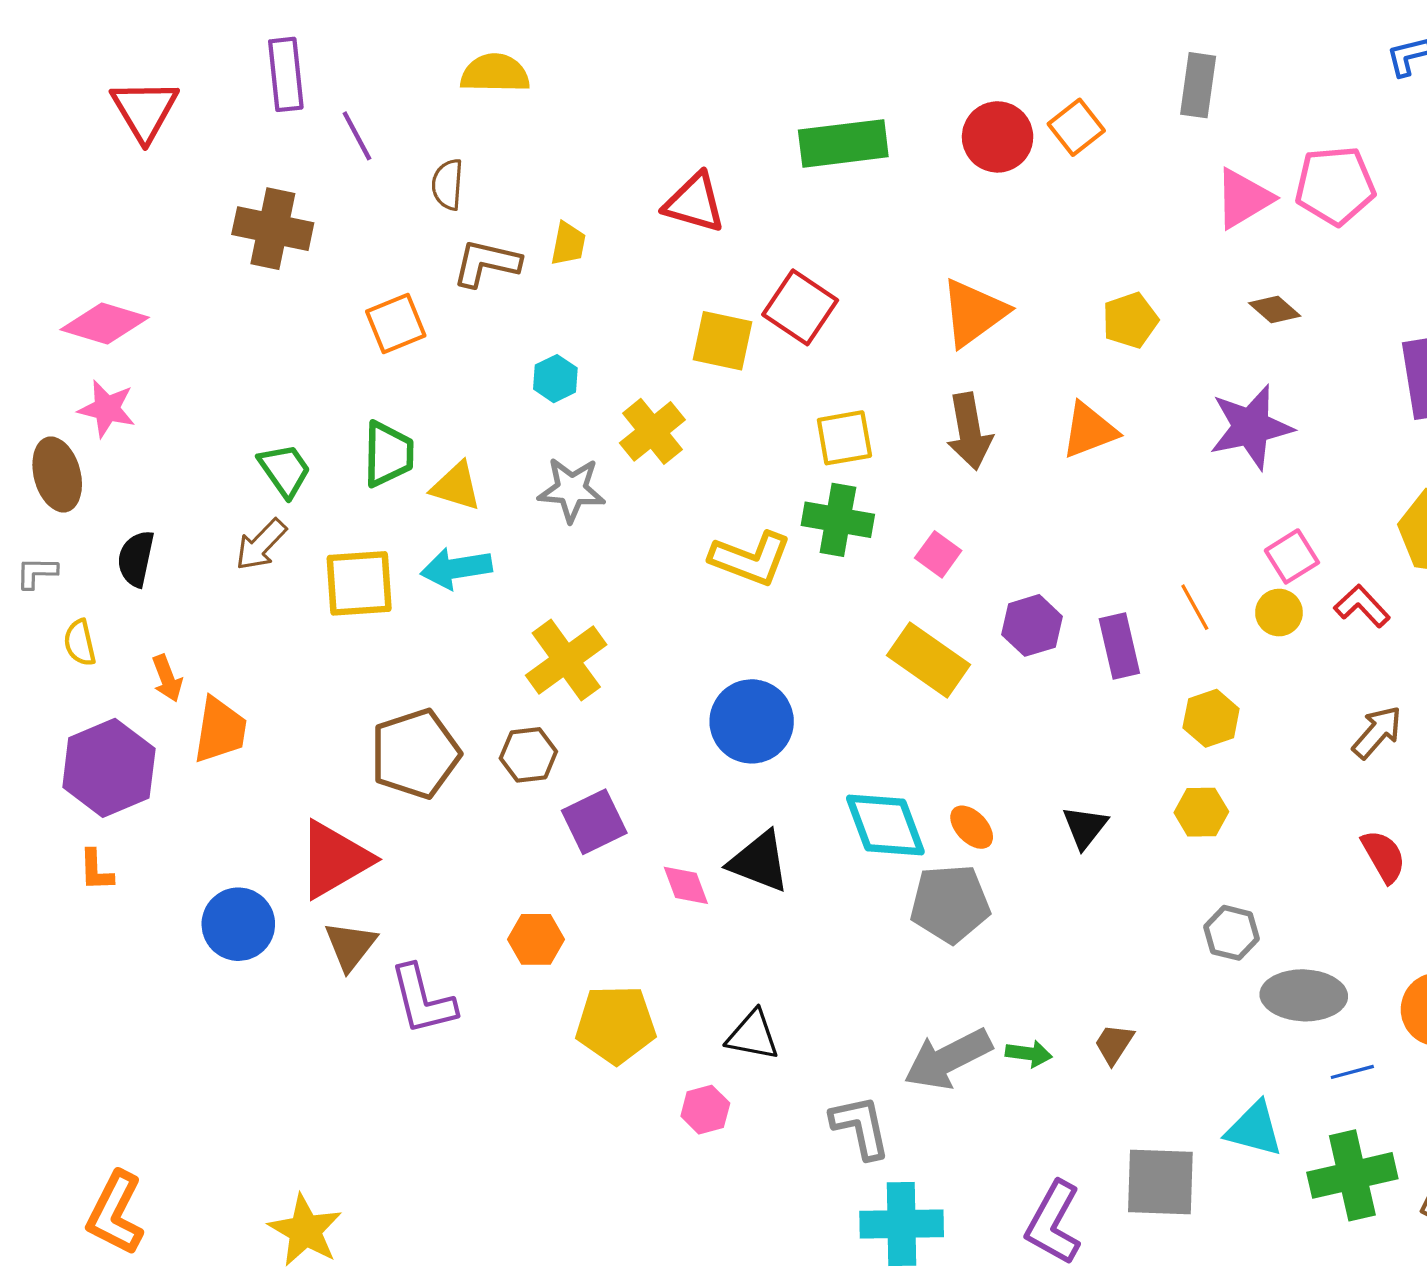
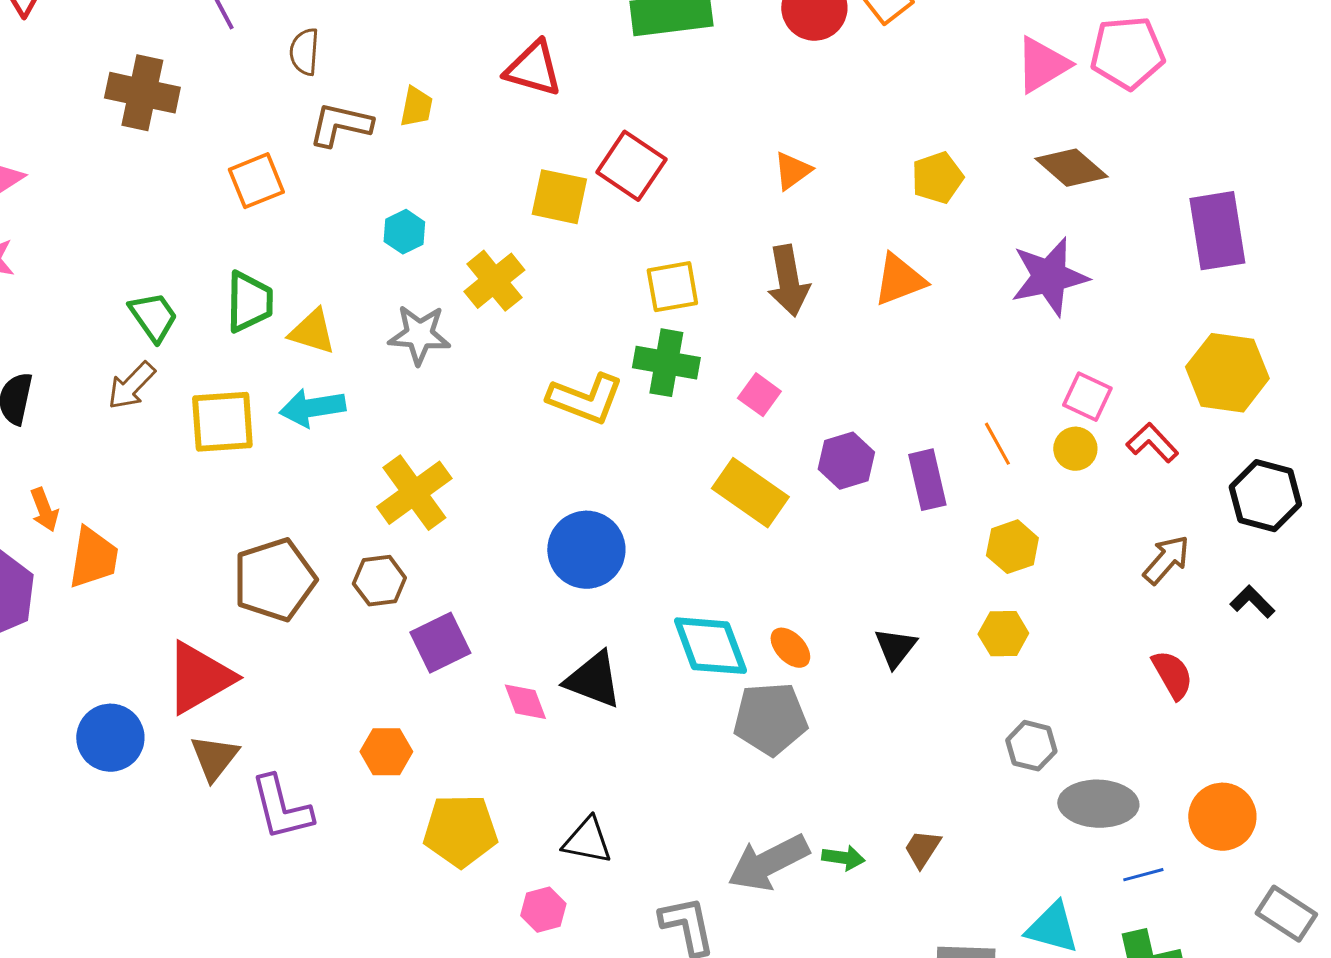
brown diamond: (1275, 310) -> (1071, 168), size x1.5
orange triangle: (974, 313) -> (792, 171), size x0.6
pink square: (1292, 556) -> (1087, 397), turned -33

